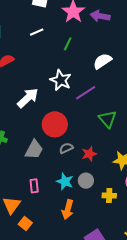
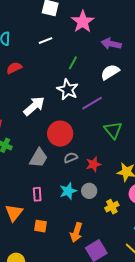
purple arrow: (100, 16) -> (111, 44), moved
green line: (68, 44) -> (73, 63), moved
cyan star: (65, 182) -> (68, 191), turned 30
yellow cross: (109, 196) -> (112, 207), turned -32
orange arrow: (68, 209) -> (76, 232), moved
orange square: (25, 223) -> (41, 226), moved, turned -32

